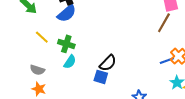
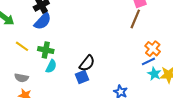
blue line: (167, 61) -> (148, 61), moved
blue square: (101, 77) -> (82, 77), turned -32

